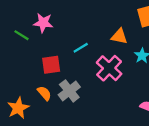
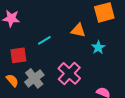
pink cross: (109, 68) -> (69, 73), moved

